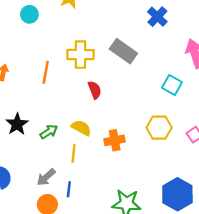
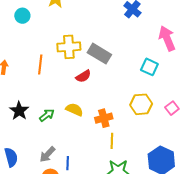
gray rectangle: (123, 51) -> (99, 54), moved
red semicircle: (95, 90) -> (83, 76), turned 84
yellow line: (74, 153) -> (112, 141), moved

